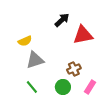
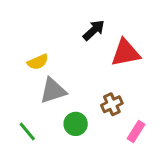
green line: (32, 87) -> (27, 131), moved
green circle: (63, 87) -> (76, 124), moved

